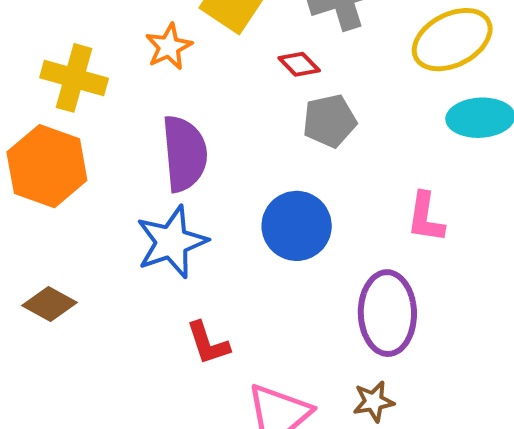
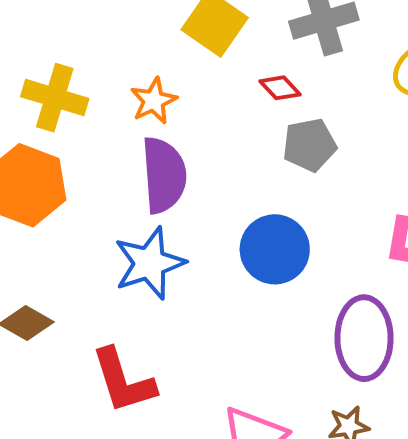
orange star: (169, 47) -> (154, 101), moved
red L-shape: (208, 343) -> (123, 381), moved, size x1.5

